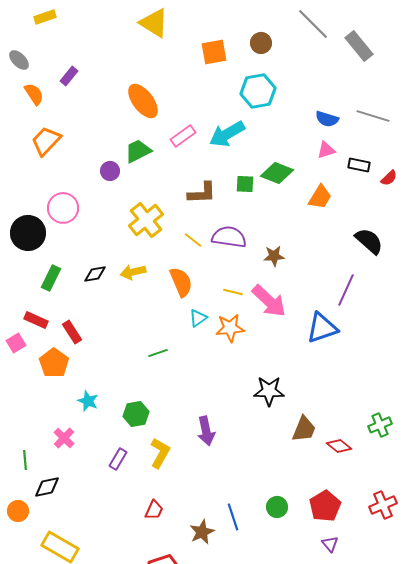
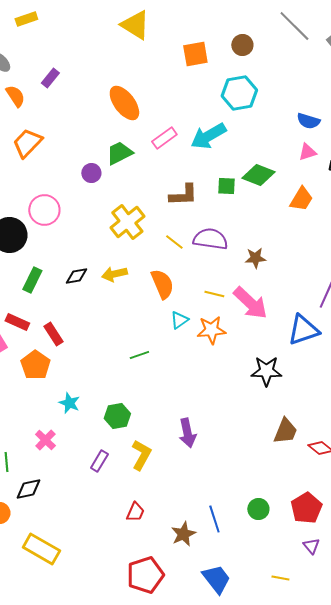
black star: (269, 391) -> (266, 371), moved

